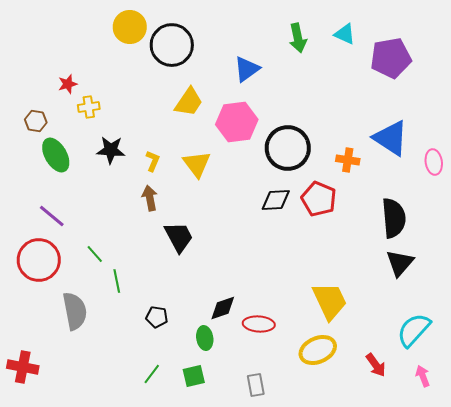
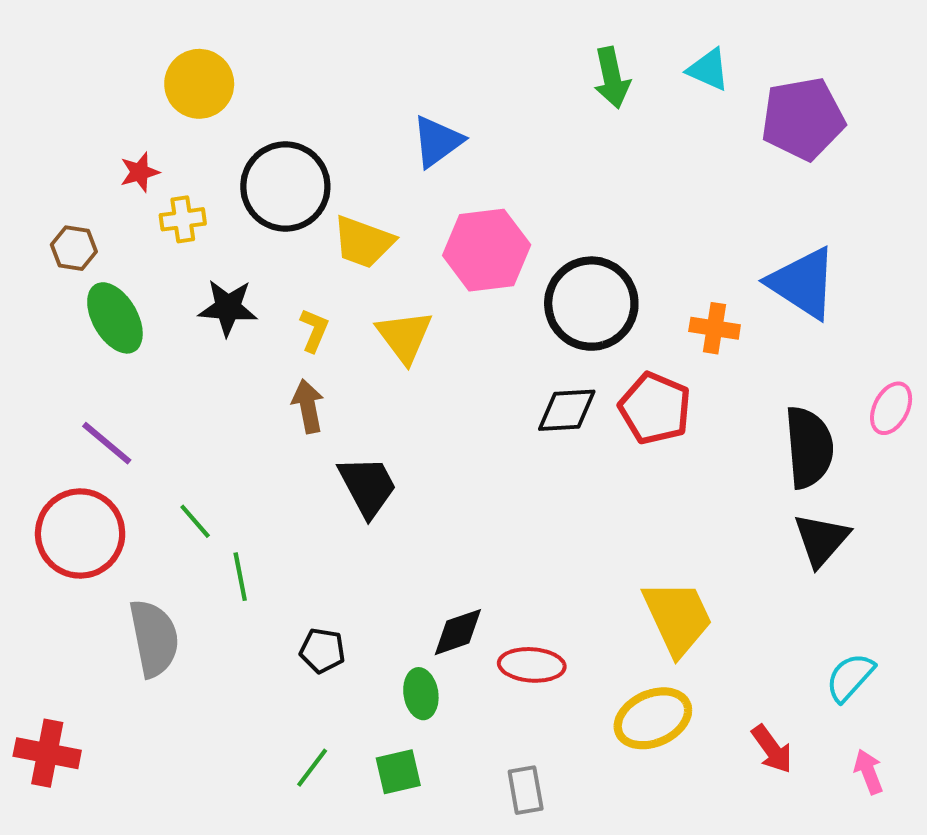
yellow circle: (130, 27) -> (199, 84), moved
black circle: (172, 45) -> (285, 187), moved
blue triangle: (247, 69) -> (437, 141), moved
yellow trapezoid: (189, 102) -> (363, 242), moved, turned 76
pink ellipse: (434, 162) -> (891, 408), moved, turned 35
cyan semicircle: (414, 330) -> (850, 677), size x0.7

